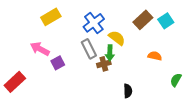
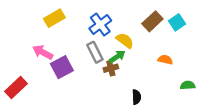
green arrow: (110, 53) -> (117, 57), turned -126
purple square: (58, 63) -> (62, 67), size x1.5
green semicircle: (176, 80) -> (188, 85), turned 56

